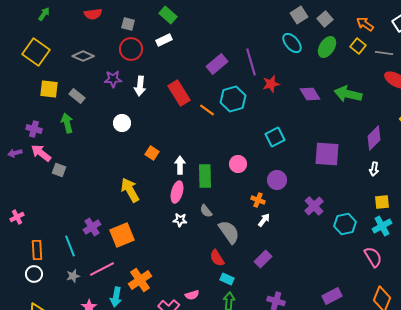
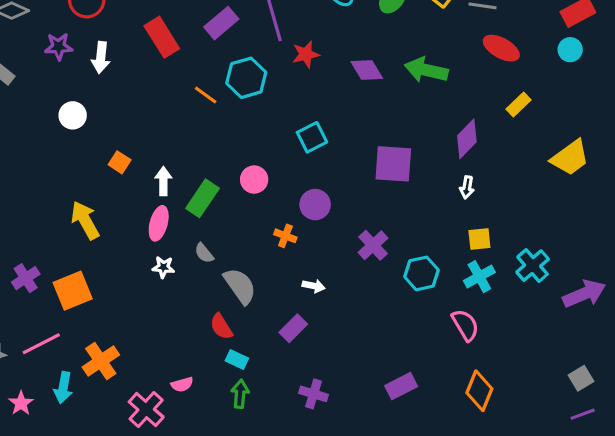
red rectangle: (179, 93) -> (162, 37), moved
green rectangle: (205, 176) -> (202, 198), turned 35
white arrow: (264, 220) -> (314, 286), moved, turned 64

